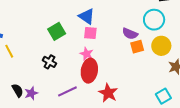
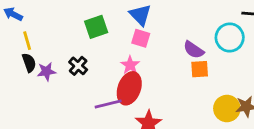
yellow circle: (161, 46) -> (227, 108), moved
black semicircle: (18, 90) -> (29, 63), moved
purple line: (67, 91) -> (108, 104), moved
purple star: (31, 93) -> (46, 71), moved

